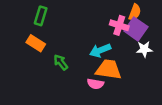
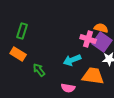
orange semicircle: (135, 12) -> (101, 28), turned -96
orange trapezoid: (109, 69) -> (93, 76), moved

